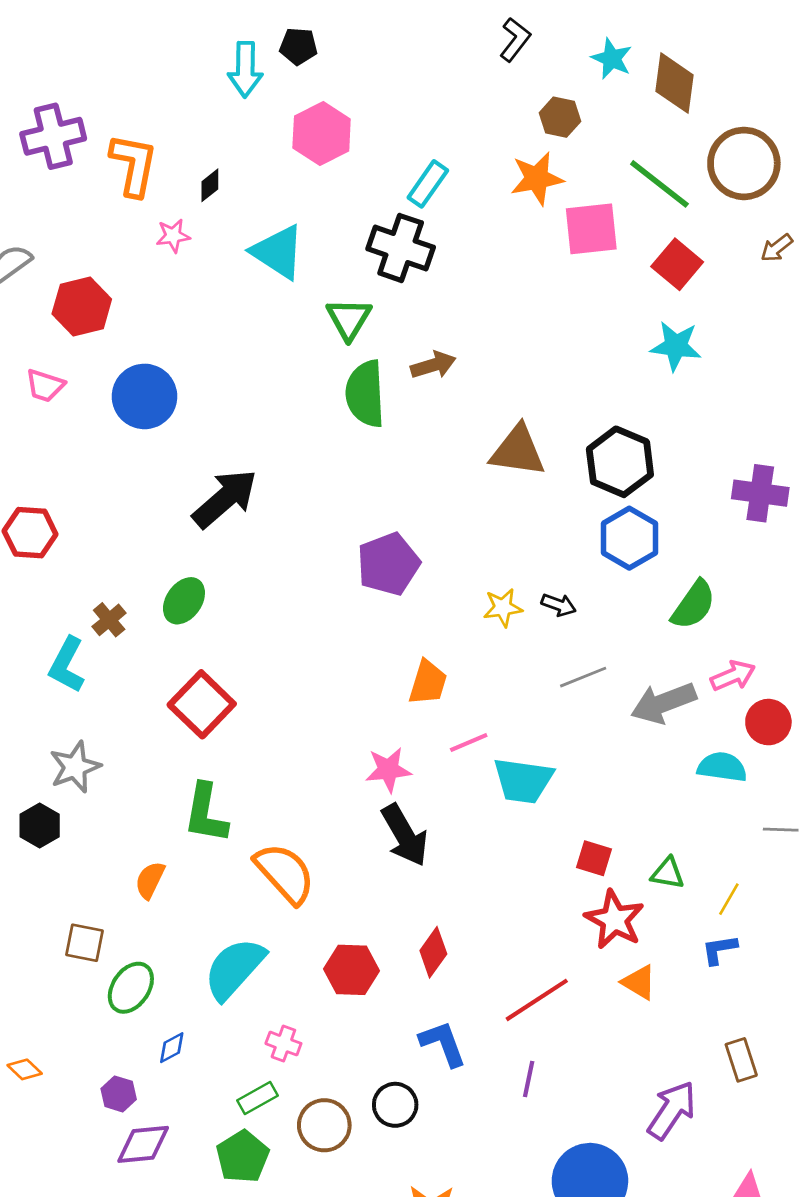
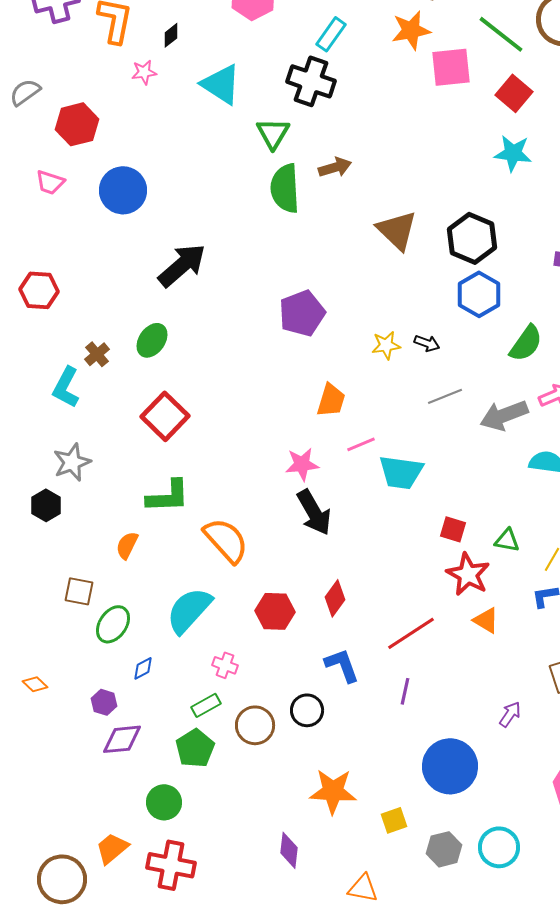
brown triangle: (518, 451) -> (397, 230), turned 36
green L-shape: (206, 813) -> (168, 496), turned -102
purple arrow: (672, 1110) -> (510, 714), size x0.6

